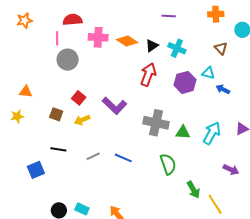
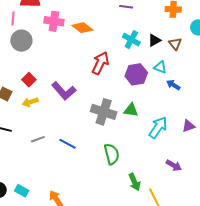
black triangle: (152, 46) -> (154, 40), moved
green triangle: (183, 132) -> (131, 110), moved

